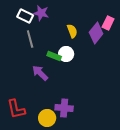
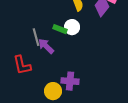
gray line: (30, 39) -> (36, 37), moved
red L-shape: (16, 109) -> (22, 65), moved

